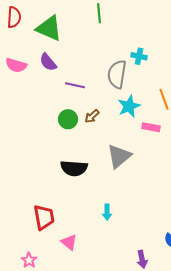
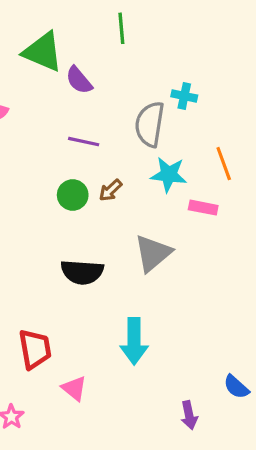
purple semicircle: (48, 62) -> (79, 80), moved
cyan star: (129, 106) -> (169, 175), turned 30
cyan arrow: (107, 212) -> (134, 341), size x1.8

